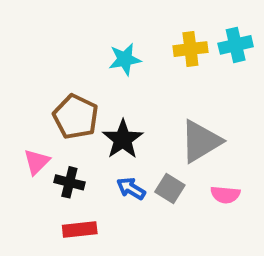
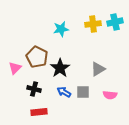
gray triangle: (201, 141) -> (98, 69), size x0.7
pink triangle: (37, 162) -> (15, 68), moved
gray square: (170, 188) -> (83, 92), turned -32

